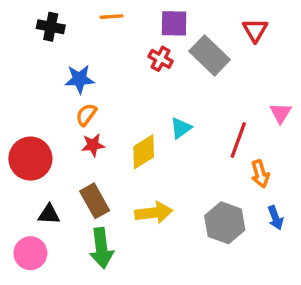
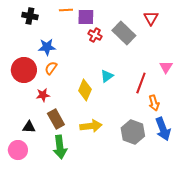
purple square: (174, 23) -> (86, 17), moved
red star: (93, 145) -> (43, 95), moved
yellow diamond: (144, 152) -> (85, 90), turned -35
red circle: (30, 159) -> (24, 70), moved
blue arrow: (275, 218) -> (163, 129), size x1.6

